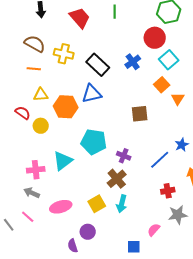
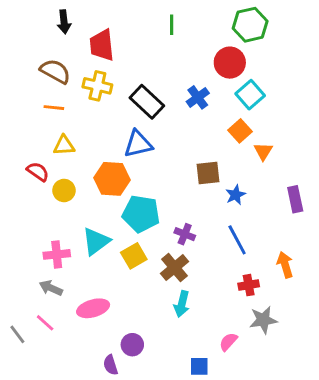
red trapezoid: (80, 18) -> (102, 45), moved, turned -145
orange hexagon: (66, 107) -> (112, 179), moved
blue star: (182, 145) -> (236, 195), moved
blue line: (160, 160) -> (237, 240), turned -75
yellow square: (97, 204) -> (134, 256), moved

